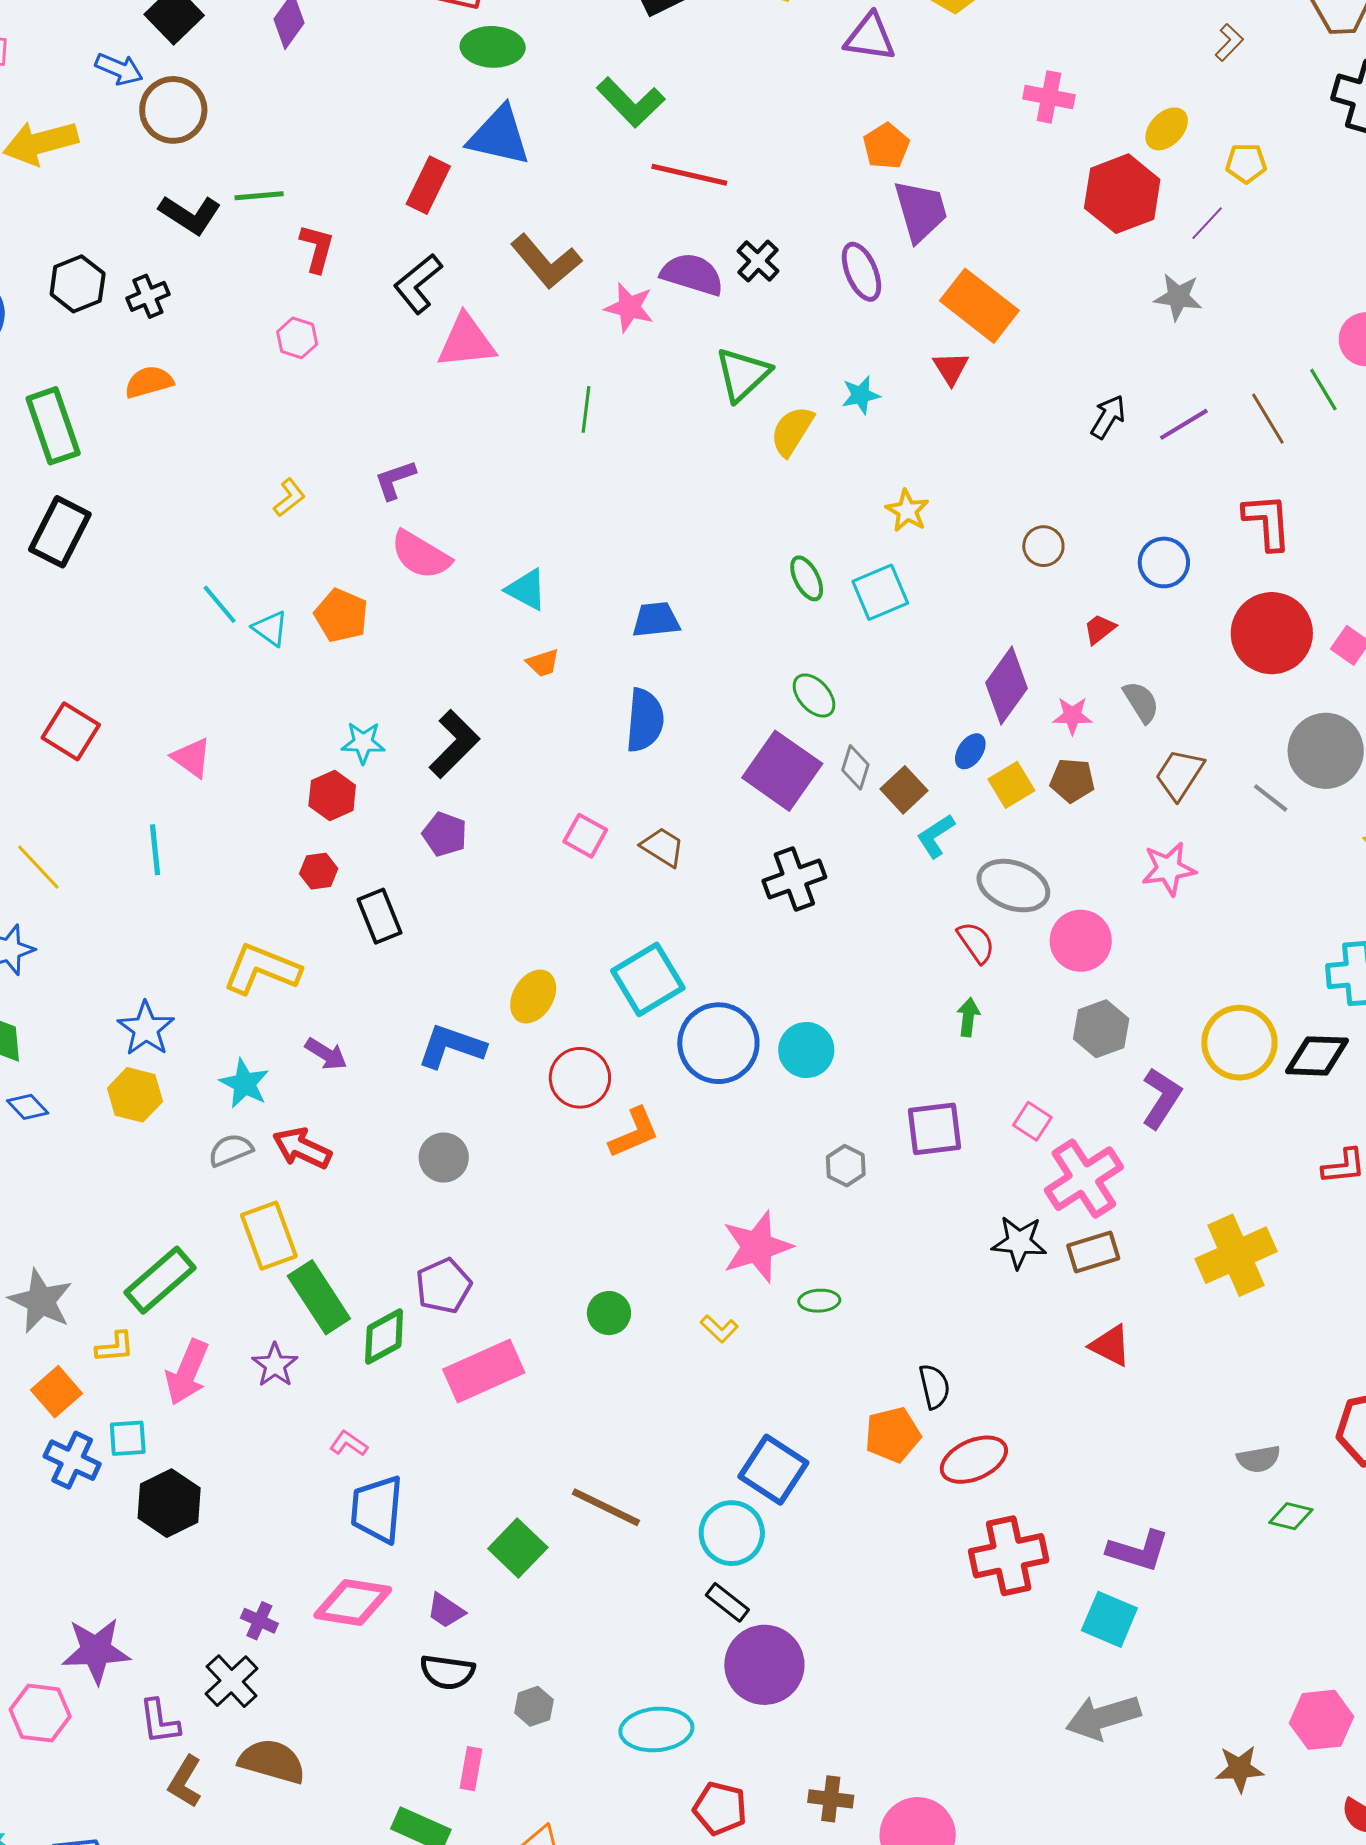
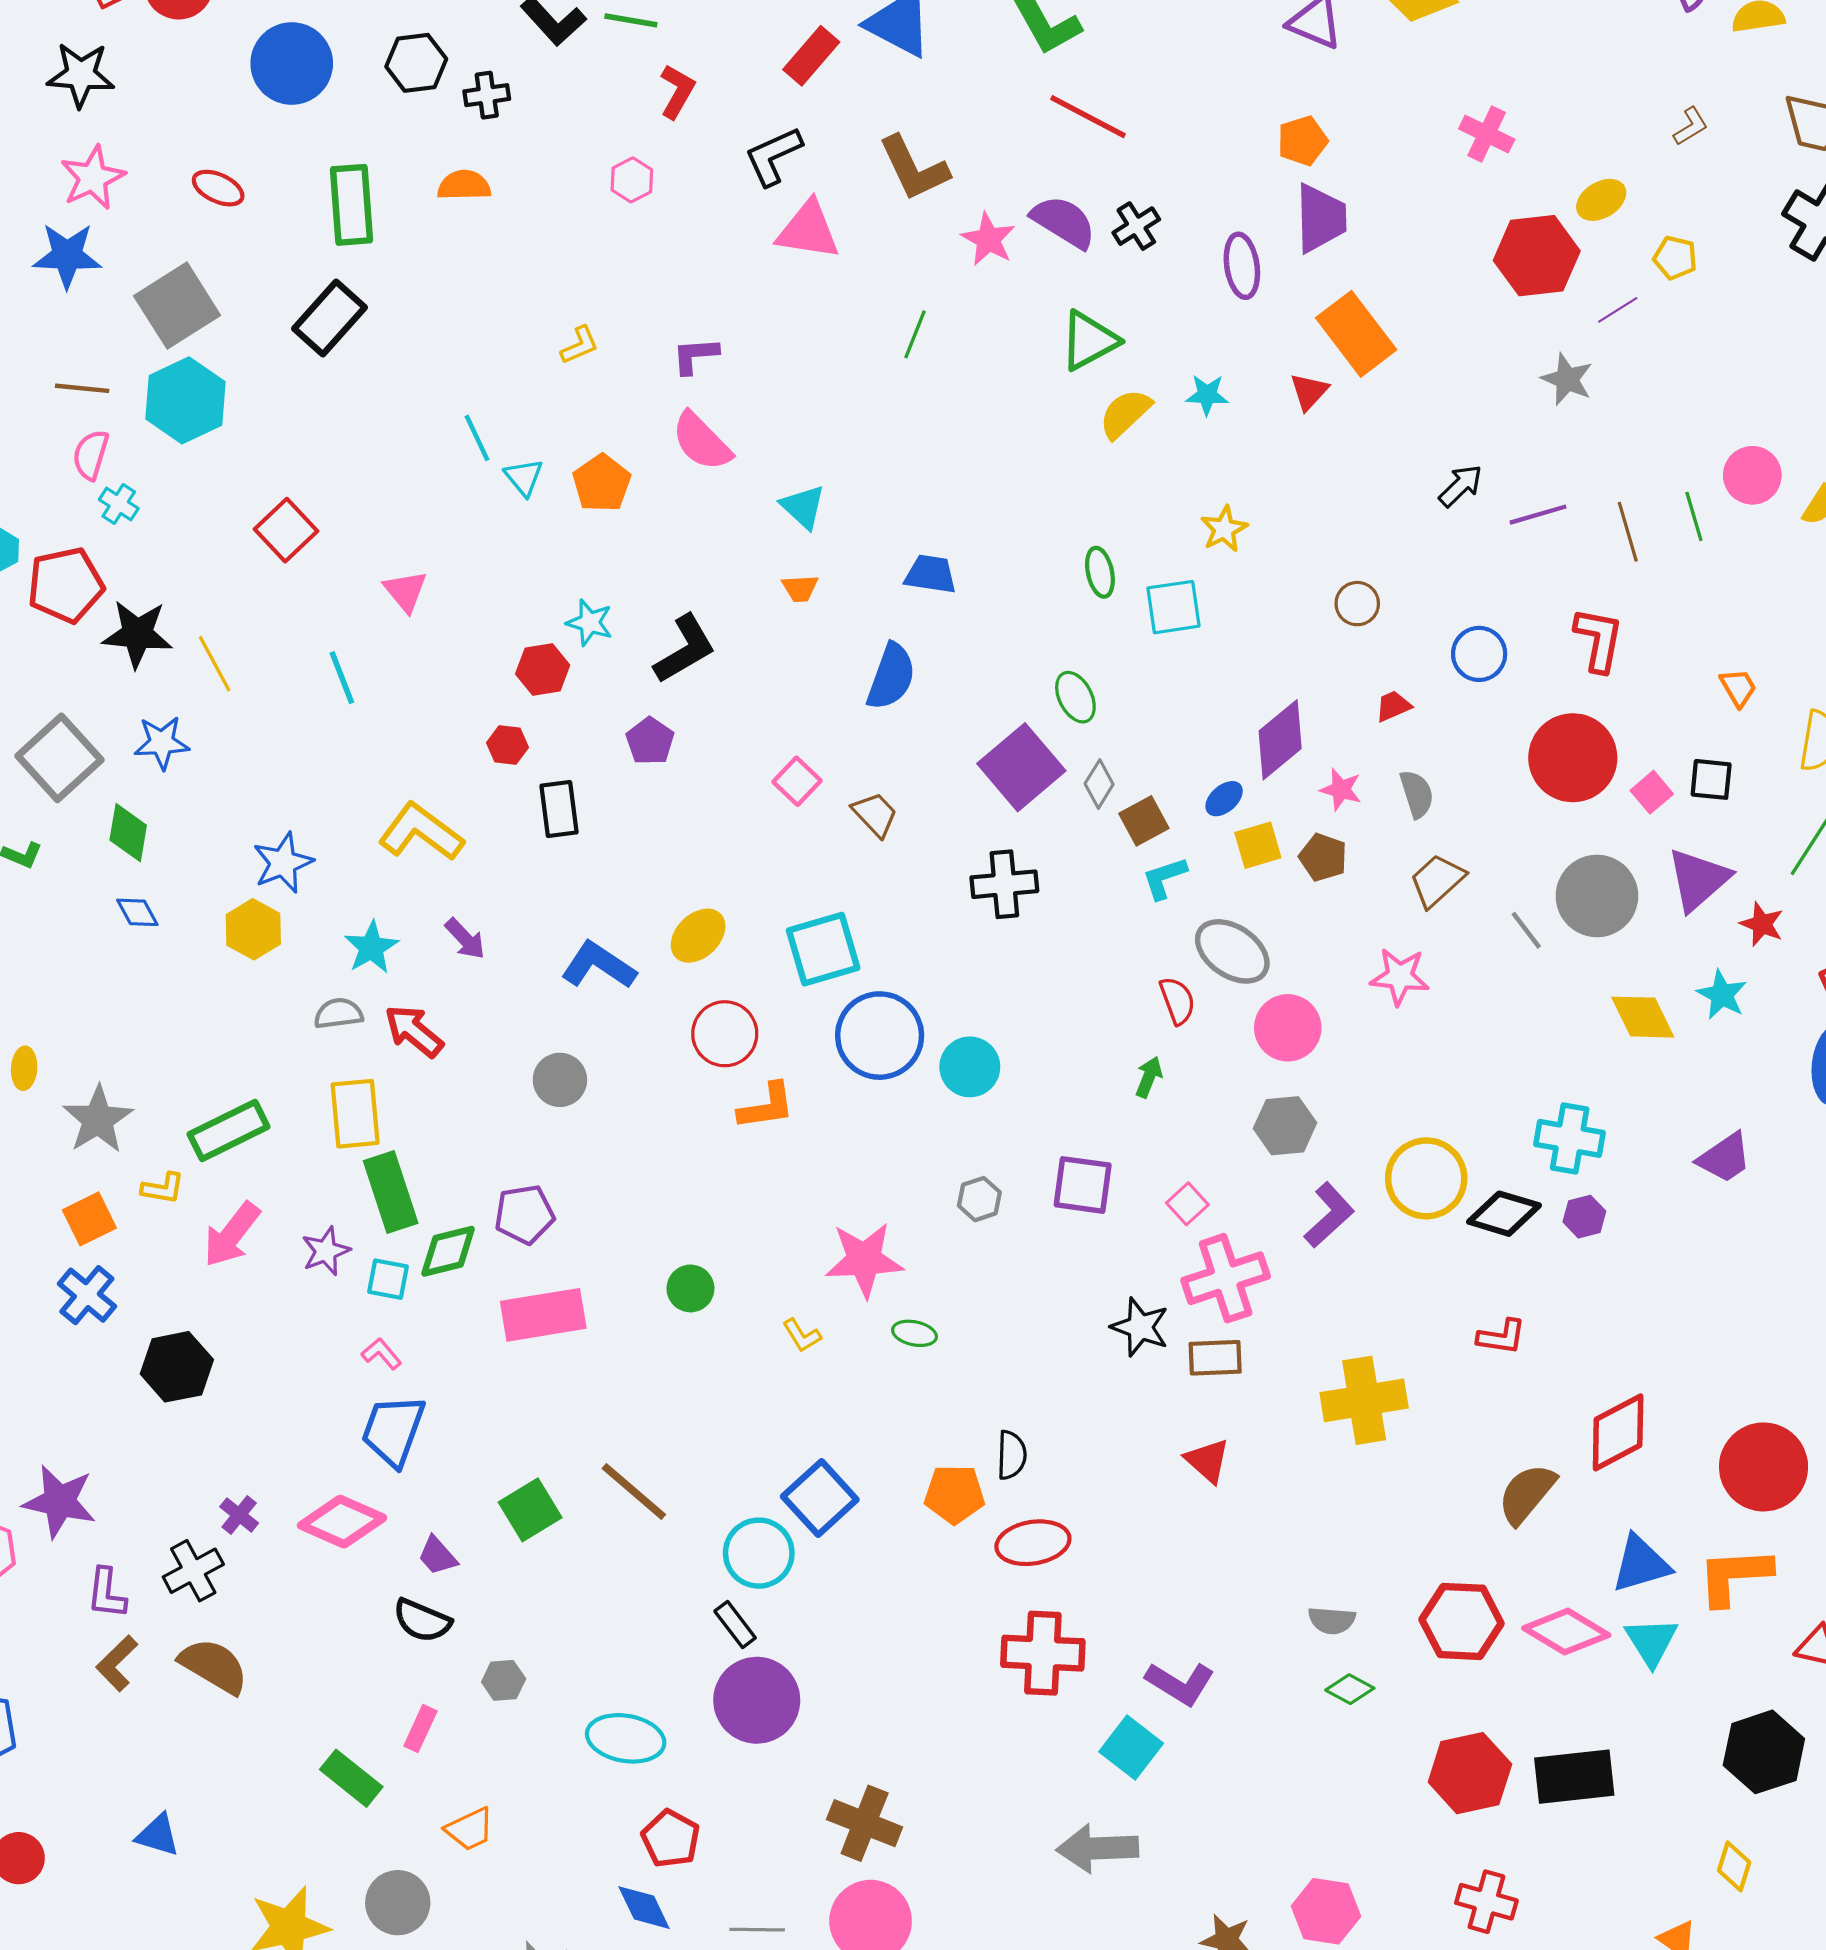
cyan line: (155, 850) -> (342, 678), turned -30
cyan square: (128, 1438) -> (388, 1279), moved
brown cross: (831, 1799) -> (865, 1823), moved, size x1.5

